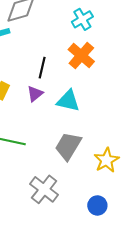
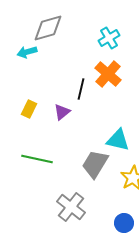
black line: (42, 68) -> (81, 89), moved
cyan triangle: (68, 101) -> (118, 140), moved

